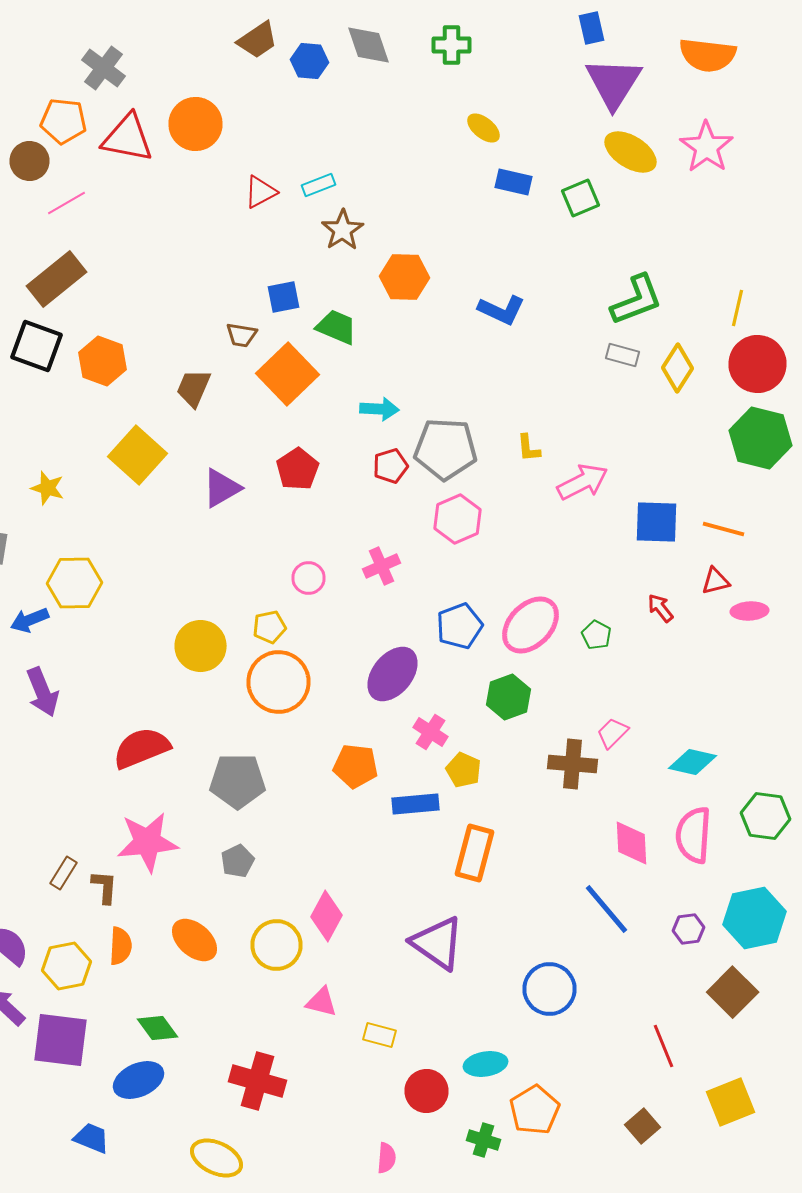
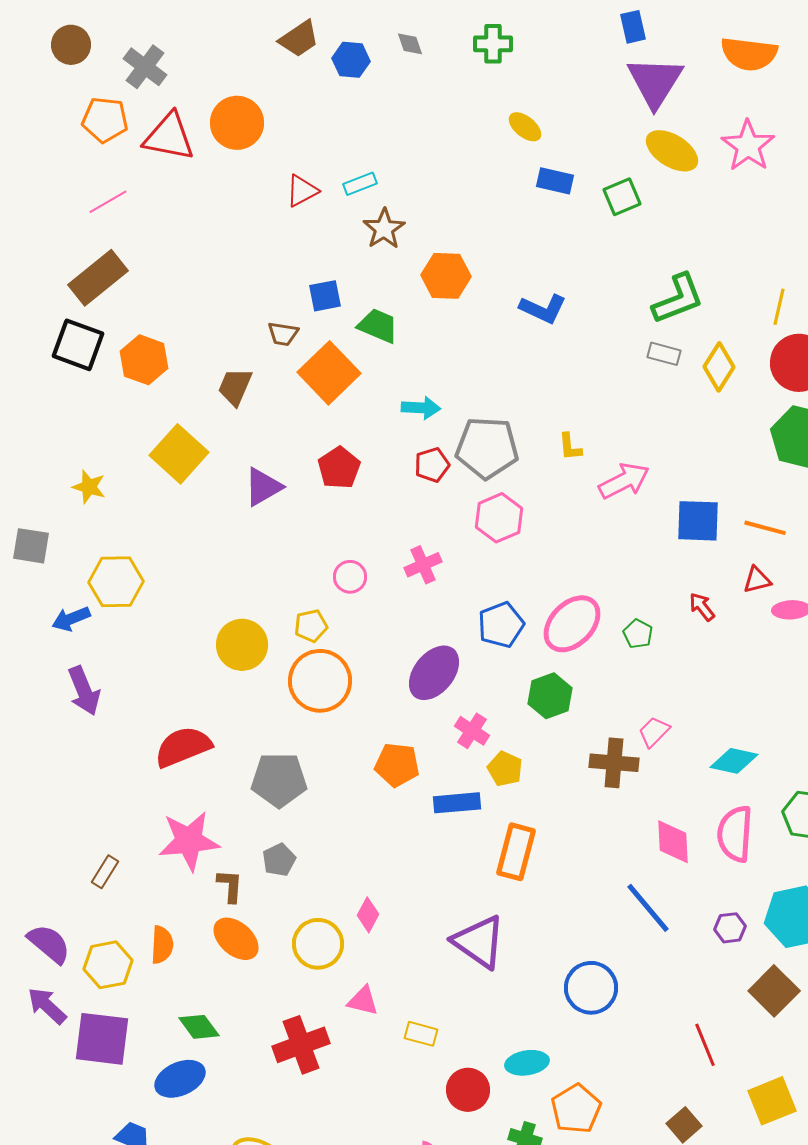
gray diamond: (368, 45) -> (410, 44), size x0.6
brown circle: (30, 161) -> (71, 45), moved
brown L-shape: (104, 887) -> (230, 886), moved
pink diamond: (326, 916) -> (368, 915), size x0.7
red cross: (258, 1081) -> (301, 1045), moved, turned -36

